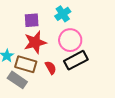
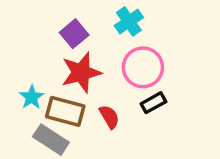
purple square: (32, 20) -> (74, 34), turned -35
black rectangle: (76, 60) -> (153, 103), size x0.6

